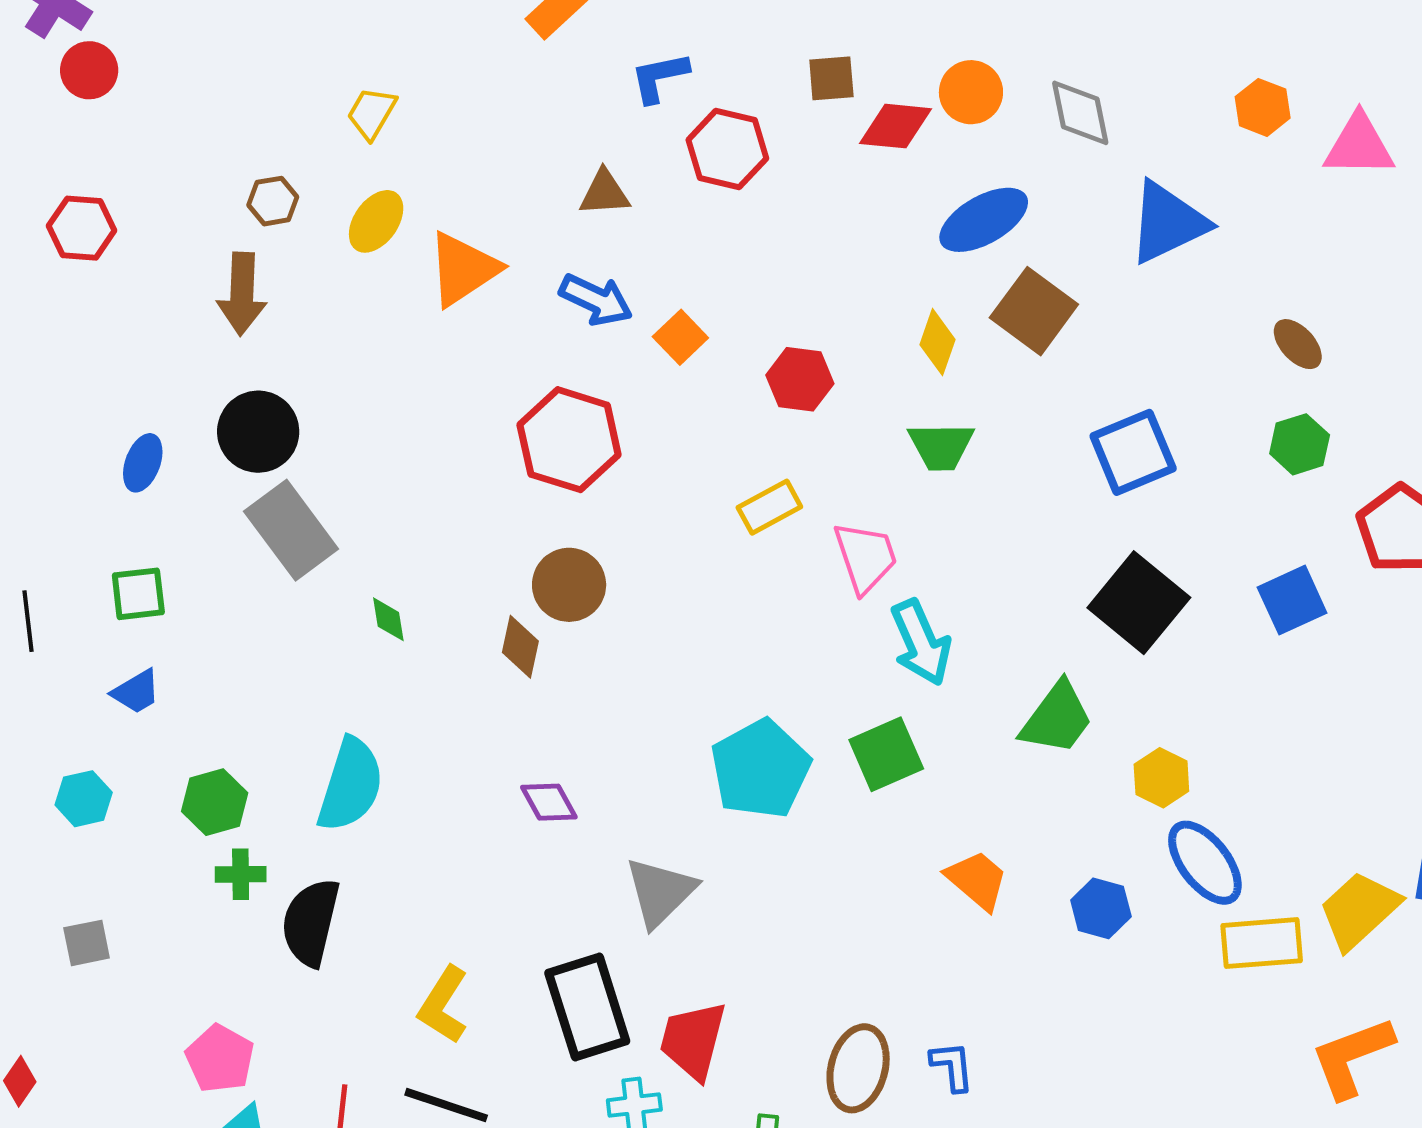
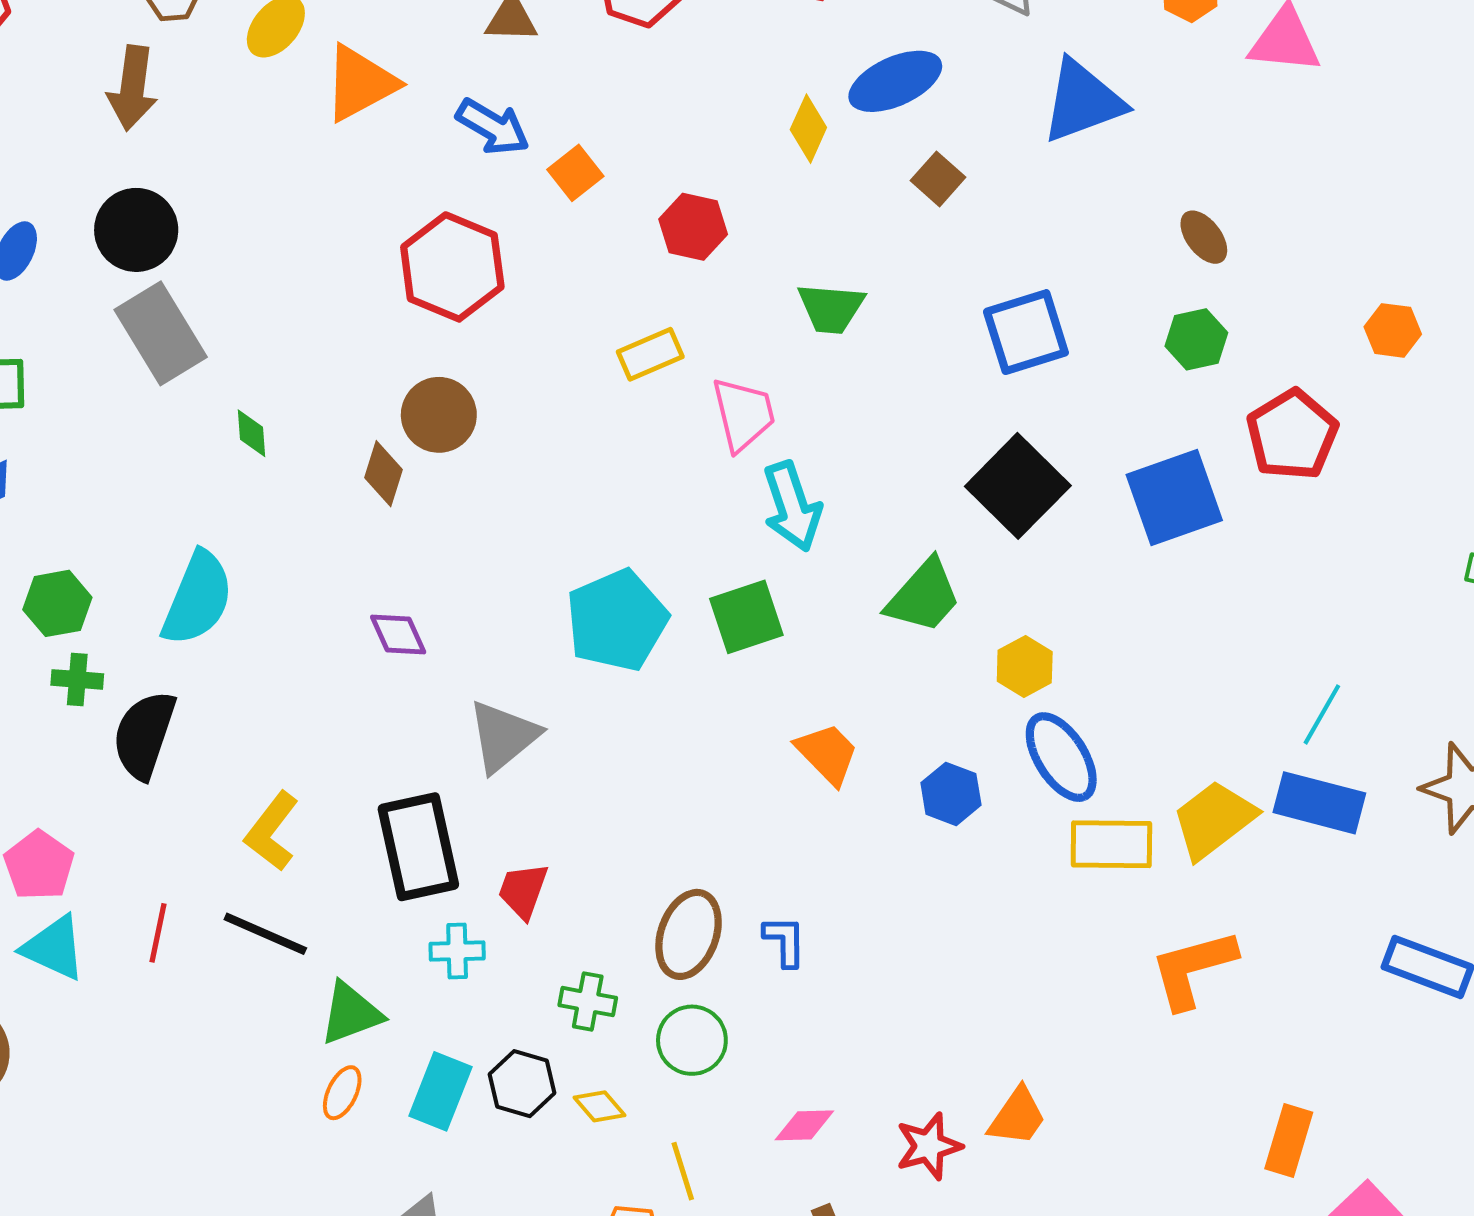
brown square: (1034, 311) -> (938, 179), size x0.6
yellow diamond: (938, 342) -> (808, 129), moved
blue square: (1292, 600) -> (1174, 497), size x1.4
red trapezoid: (693, 1040) -> (523, 891), size x0.7

